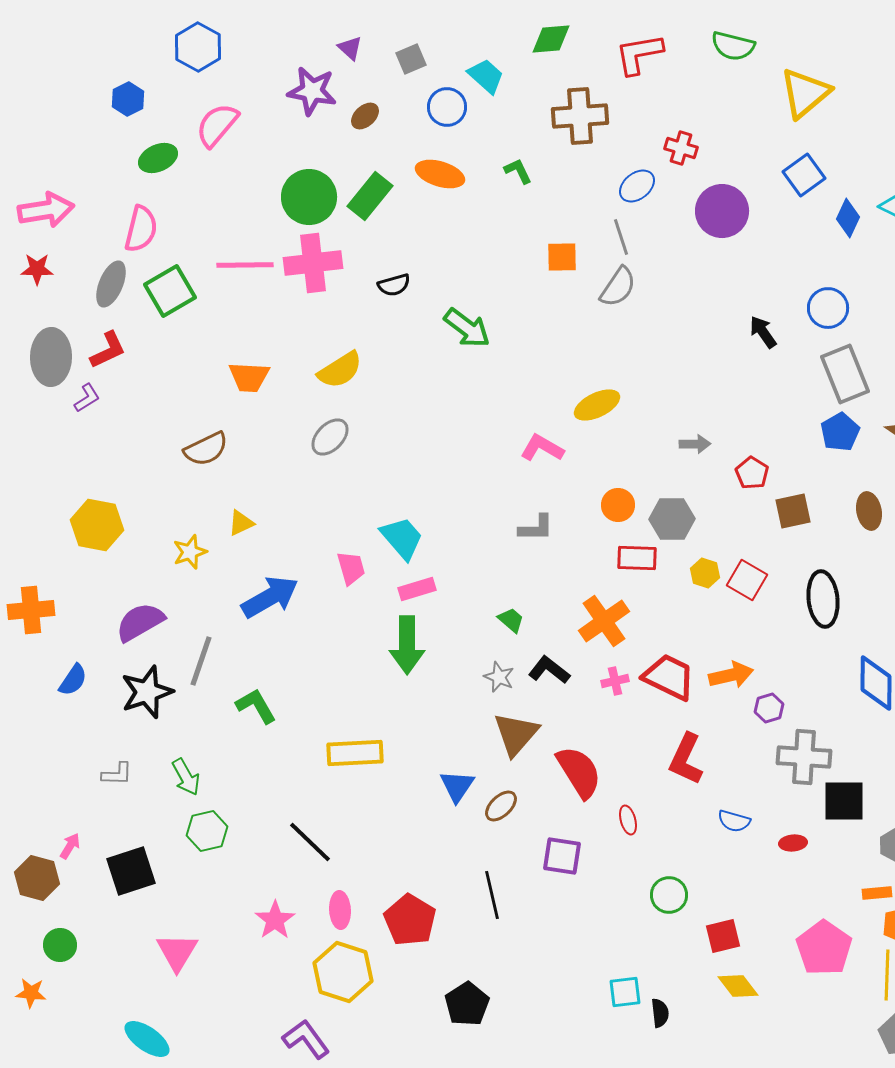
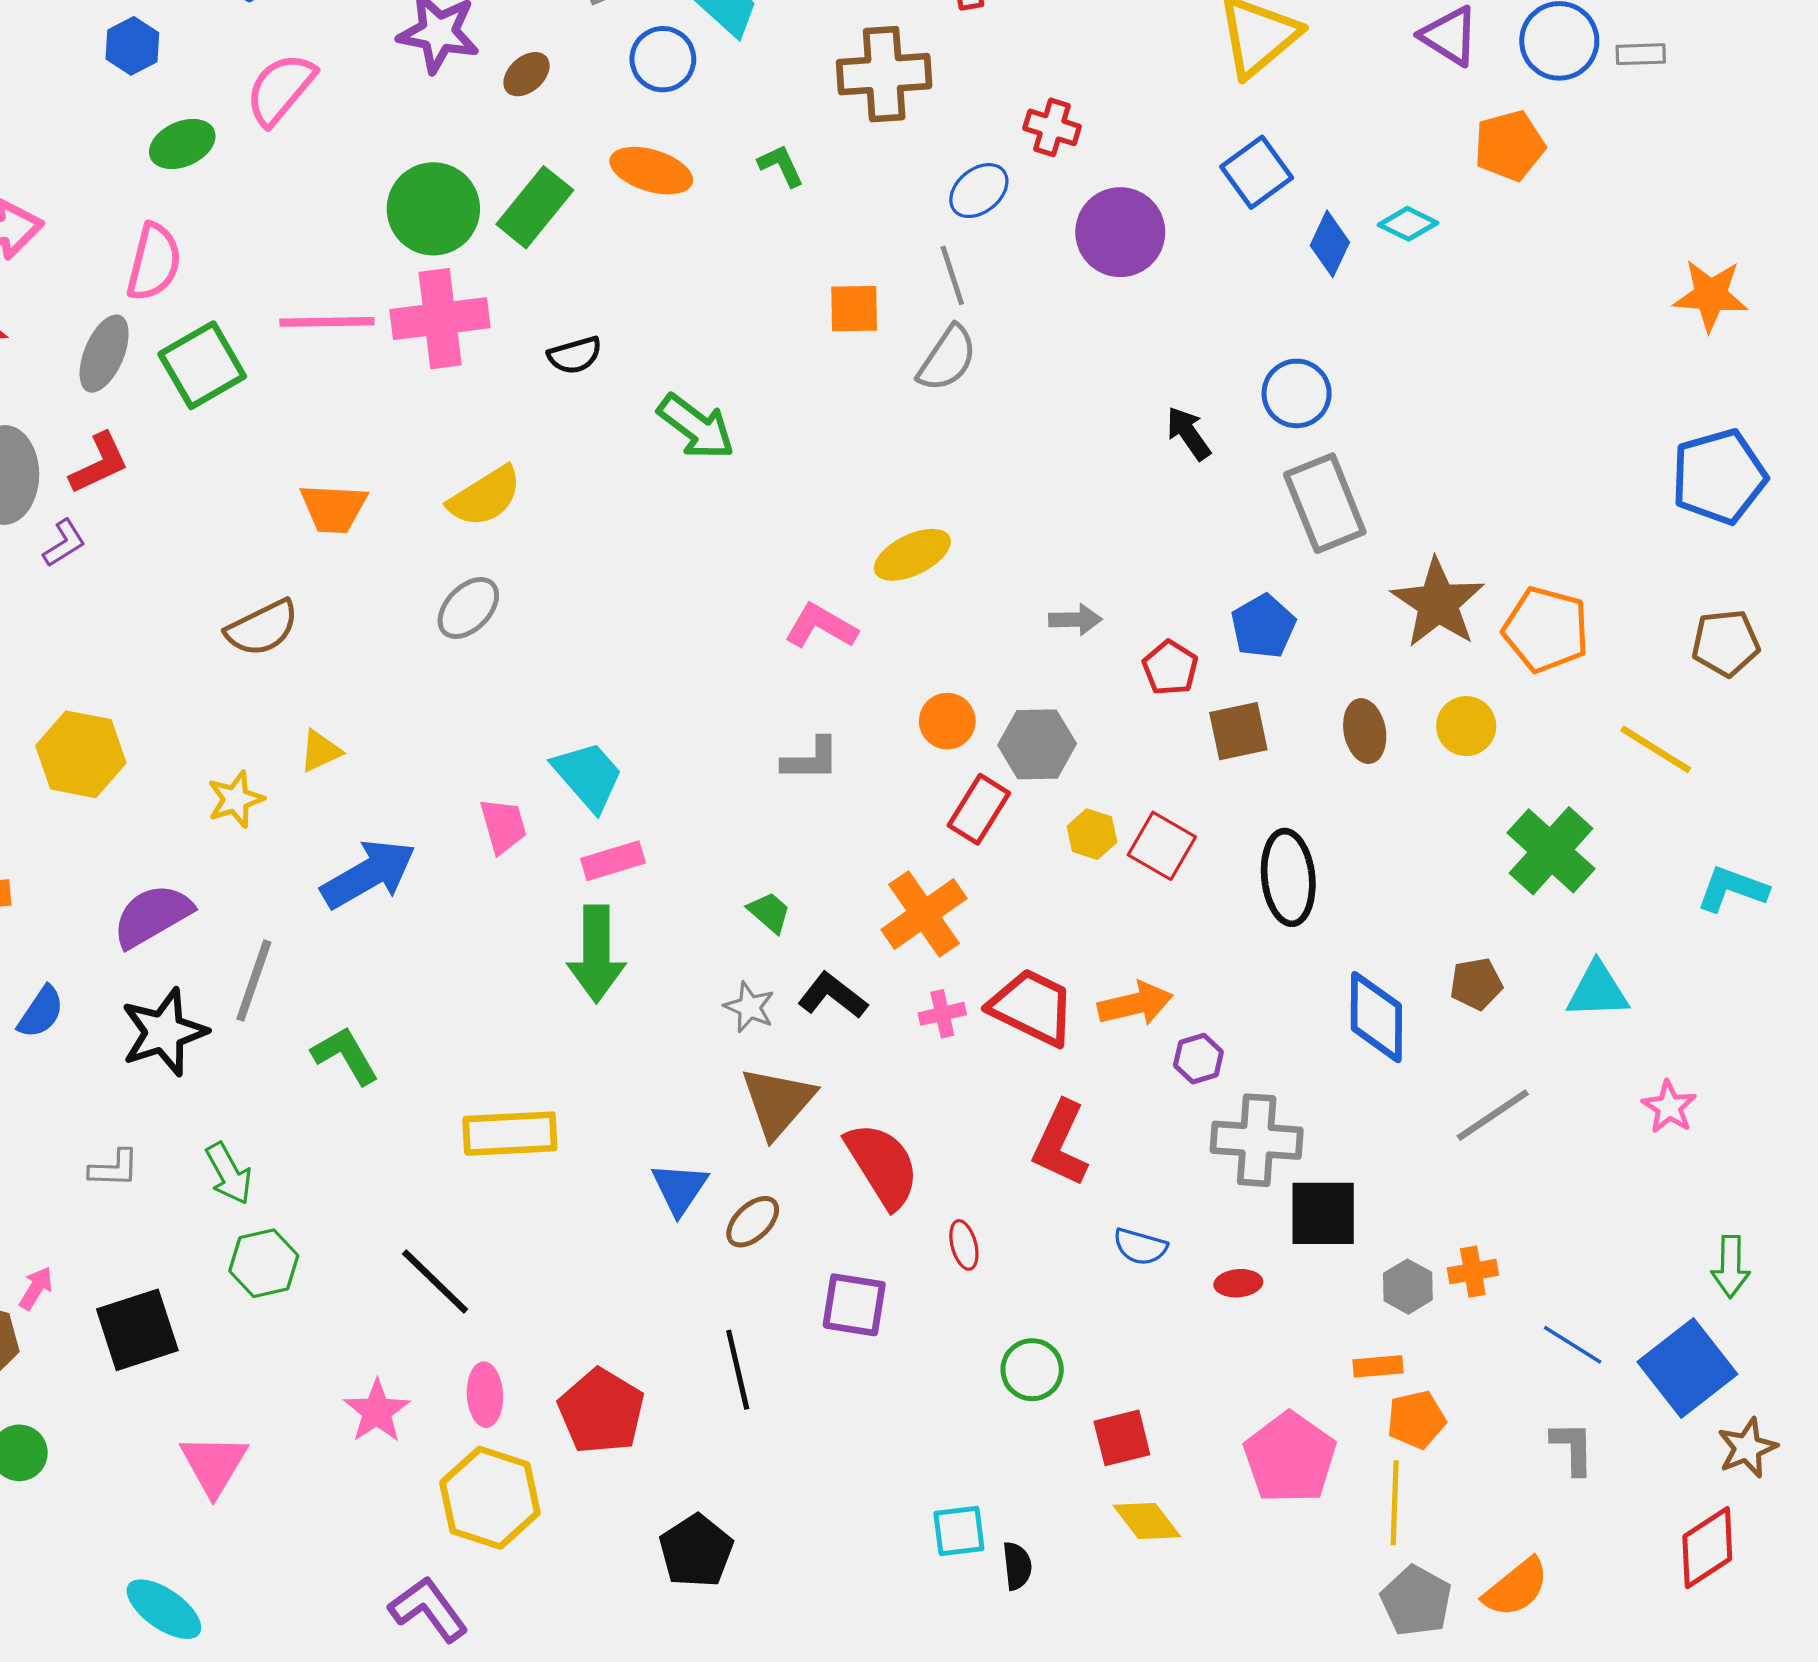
blue pentagon: (840, 432) -> (1263, 626), moved
red rectangle: (637, 558) -> (979, 809), turned -60

